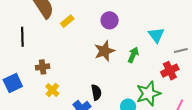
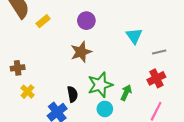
green arrow: (133, 55) -> (126, 93), moved
red cross: (170, 71) -> (156, 78), moved
green star: (148, 94) -> (100, 85), moved

